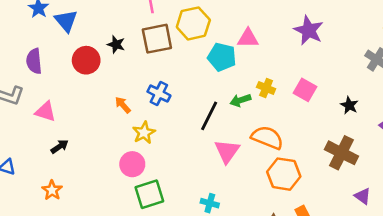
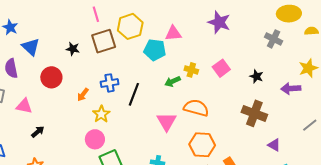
blue triangle: (66, 21) -> (31, 47), moved
red circle: (86, 60) -> (51, 77), moved
pink square: (305, 90) -> (221, 68), turned 30
blue cross: (159, 94) -> (110, 83), turned -30
orange arrow: (123, 105) -> (83, 95), turned -96
black line: (209, 116) -> (134, 94), moved
orange hexagon: (284, 174) -> (202, 145), moved

